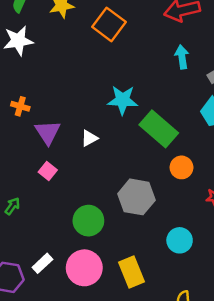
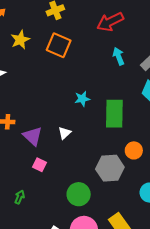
cyan star: (123, 100) -> (82, 99), size x0.7
green rectangle: (159, 129) -> (114, 114), turned 64
orange circle: (181, 167) -> (134, 150), moved

